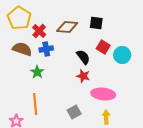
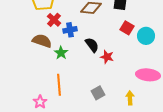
red cross: (39, 31) -> (54, 20), moved
brown semicircle: (22, 49) -> (42, 41), moved
black semicircle: (83, 57) -> (92, 45), moved
pink ellipse: (103, 94) -> (148, 75), moved

